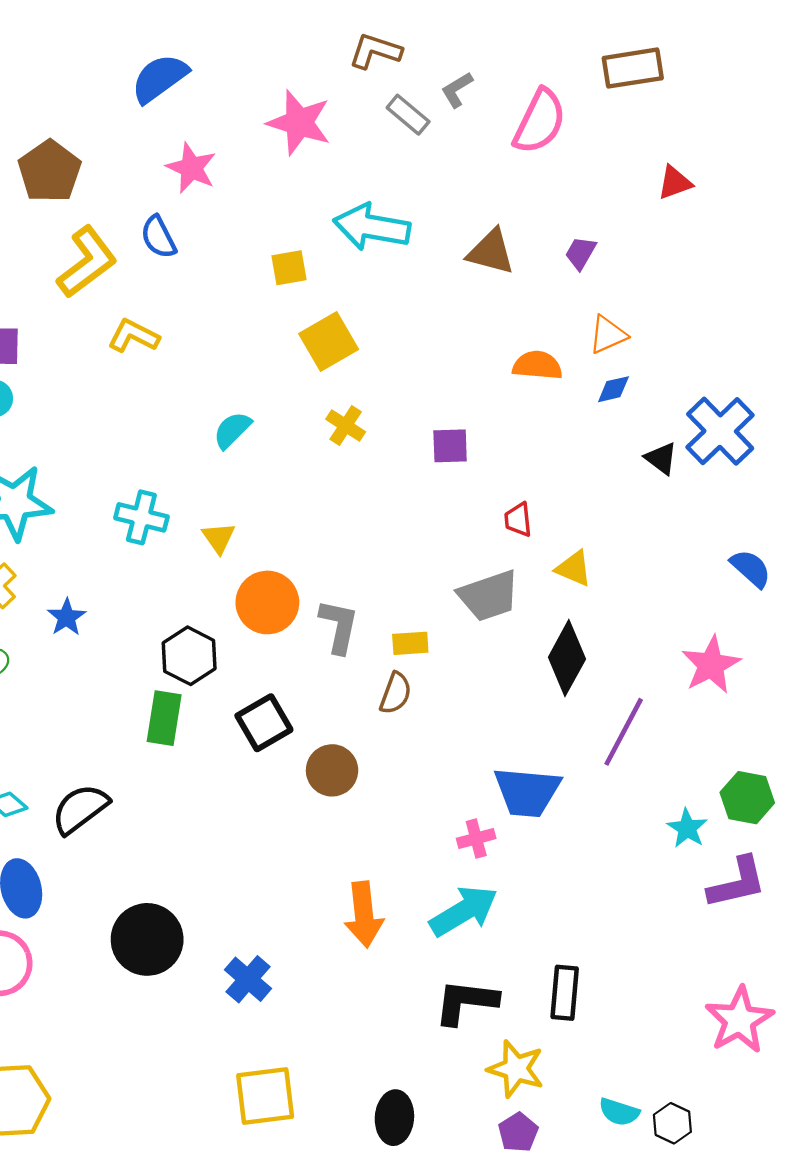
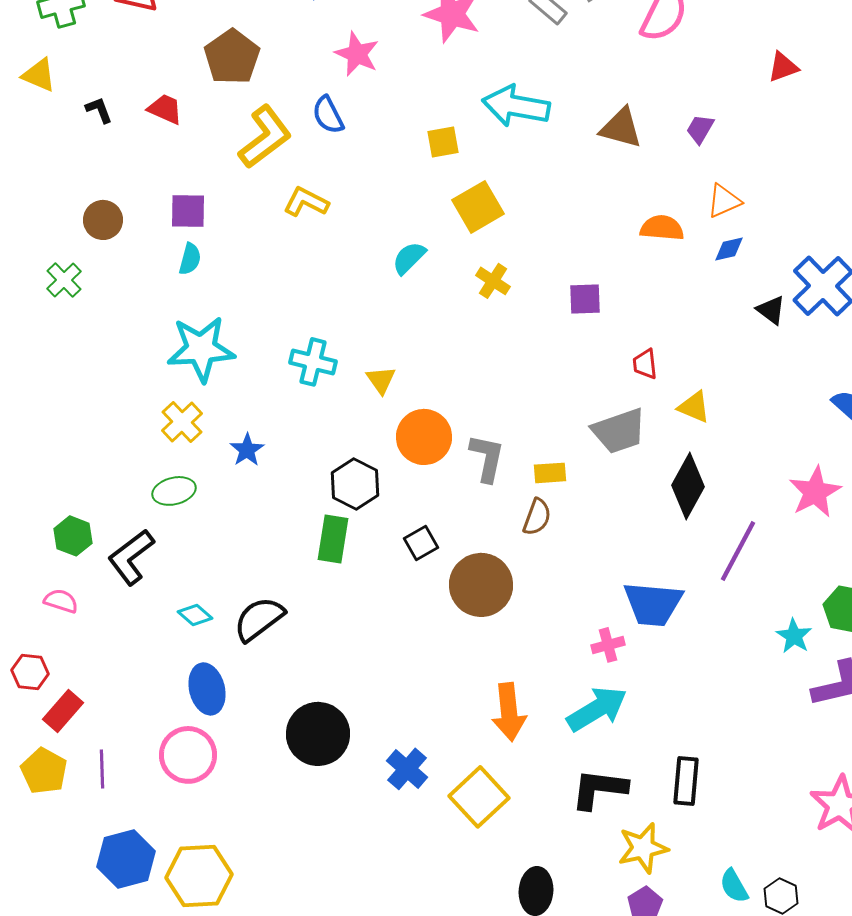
cyan semicircle: (232, 430) -> (409, 258), moved
black square: (264, 723) -> (421, 543), size x0.7
brown circle: (332, 770) -> (481, 585), size x1.4
yellow star: (516, 1069) -> (643, 848), turned -30
yellow square: (265, 1096) -> (479, 797), moved, turned -36
cyan semicircle: (619, 1112) -> (734, 886), turned 42

